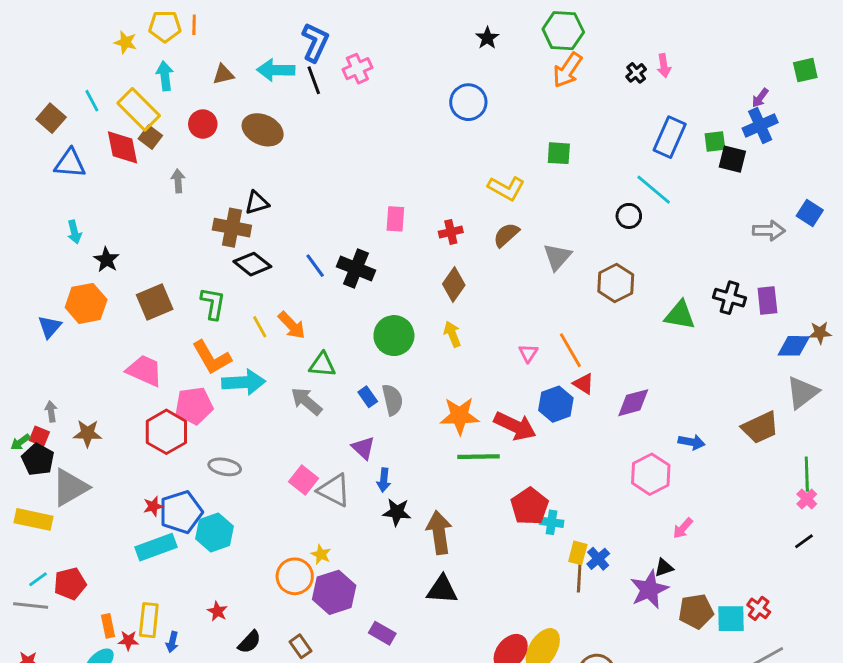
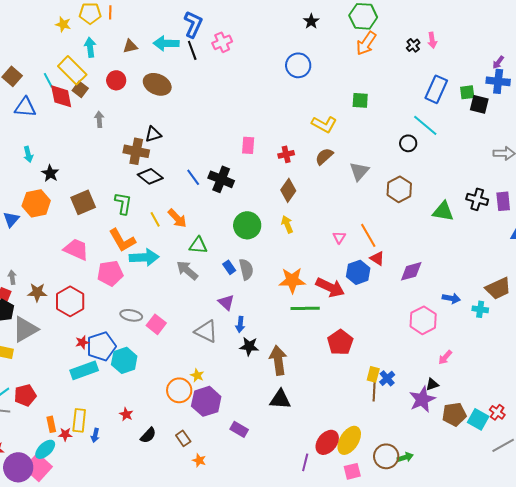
cyan line: (92, 101) -> (48, 80), moved
blue cross: (760, 125) -> (498, 81), turned 30
red hexagon: (166, 432) -> (70, 301), moved
pink square: (303, 480) -> (156, 324), moved
cyan cross: (551, 522) -> (480, 309), moved
cyan square: (731, 619) -> (478, 419), turned 30

